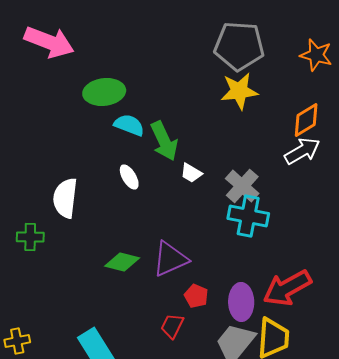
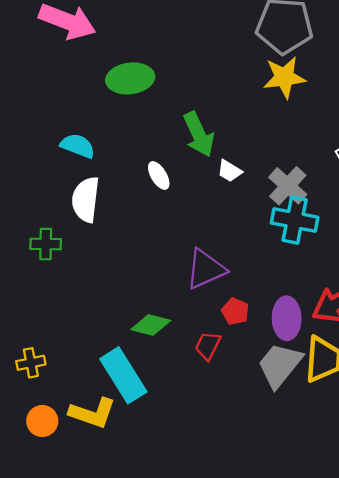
cyan semicircle: (129, 125) -> (78, 146), moved
green diamond: (122, 262) -> (151, 325), moved

